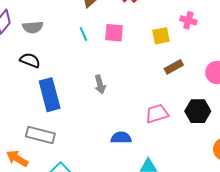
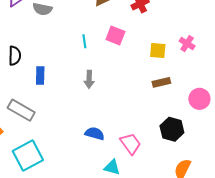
cyan line: (83, 34) -> (84, 41), moved
black semicircle: (30, 60) -> (15, 56), moved, turned 54
blue rectangle: (50, 95) -> (40, 75), size x0.6
pink trapezoid: (157, 114) -> (131, 144), moved, turned 55

